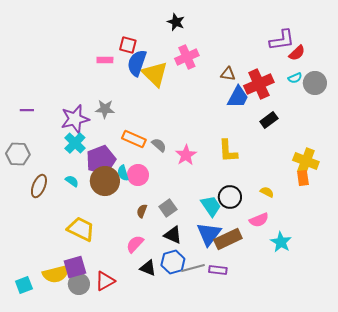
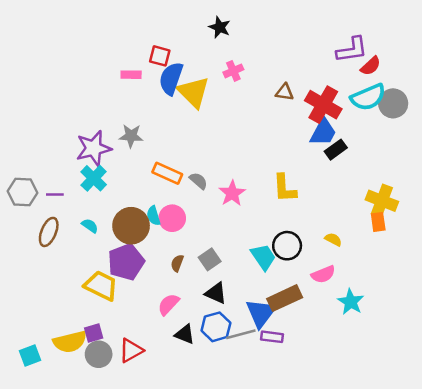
pink cross: (187, 57) -> (233, 71), size x0.7
cyan semicircle: (295, 78) -> (368, 97), size x2.0
red cross: (259, 84) -> (323, 105), turned -36
blue trapezoid: (238, 97) -> (323, 132), moved
purple line: (27, 110) -> (55, 194), moved
purple pentagon: (101, 160) -> (126, 262), moved
blue triangle: (209, 234) -> (261, 313), moved
purple square: (75, 267) -> (94, 333), size x0.7

